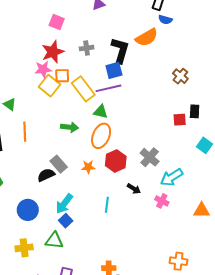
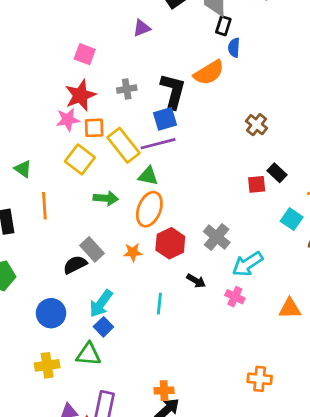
blue semicircle: (165, 20) -> (234, 48), turned 80
yellow square: (49, 86) -> (80, 159), moved
black rectangle: (195, 111) -> (277, 173), turned -48

